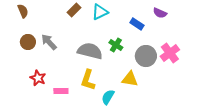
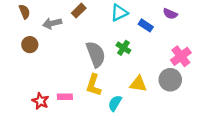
cyan triangle: (100, 12) -> (119, 13), moved
gray arrow: (49, 42) -> (52, 23), moved, turned -60
gray semicircle: (90, 51) -> (96, 54), turned 55
gray circle: (146, 56) -> (170, 80), moved
red star: (38, 78) -> (40, 101), moved

